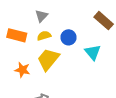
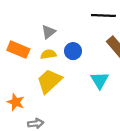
blue circle: (69, 37) -> (73, 51), moved
orange star: (22, 70) -> (16, 102), moved

